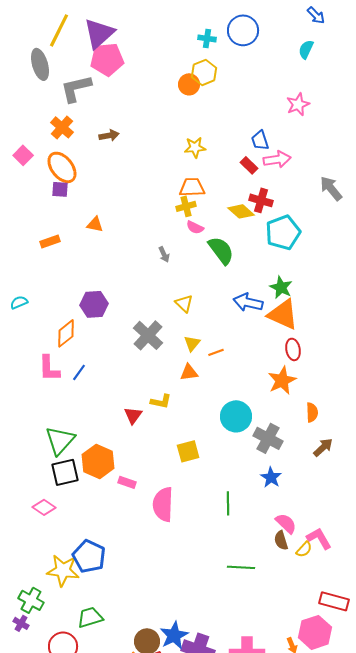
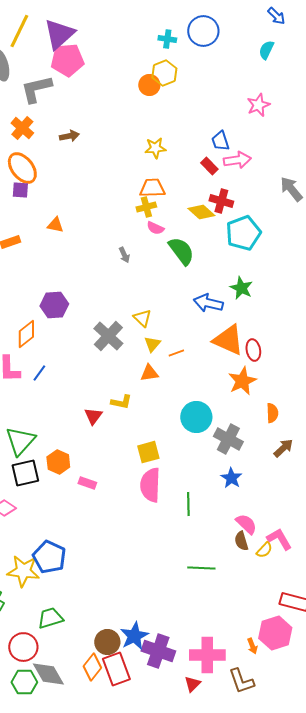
yellow triangle: (184, 303) -> (142, 318), moved
orange triangle: (283, 314) -> (228, 340), moved
orange hexagon: (98, 461) -> (58, 462), size x0.7
pink semicircle: (163, 504) -> (150, 485), moved

